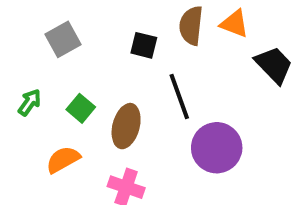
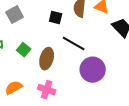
black line: (179, 97) -> (74, 44), turned -40
orange semicircle: (63, 160) -> (14, 88), moved

